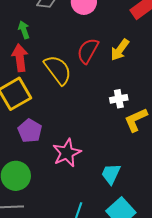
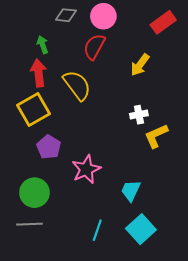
red semicircle: (88, 51) -> (94, 47), moved

